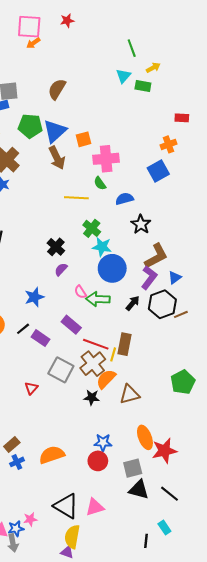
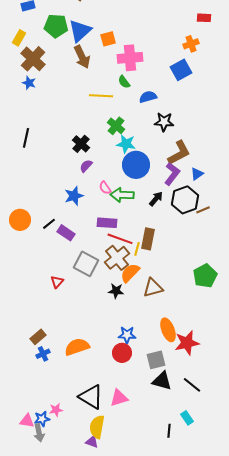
black star: (141, 224) -> (164, 122), turned -30
blue star: (34, 297) -> (74, 196), moved
purple rectangle: (71, 325) -> (107, 223), moved, turned -36

